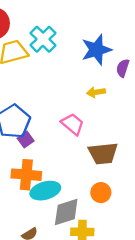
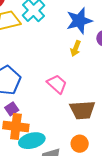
yellow arrow: (96, 92) -> (76, 48), moved, turned -63
purple square: (26, 140) -> (12, 109), moved

